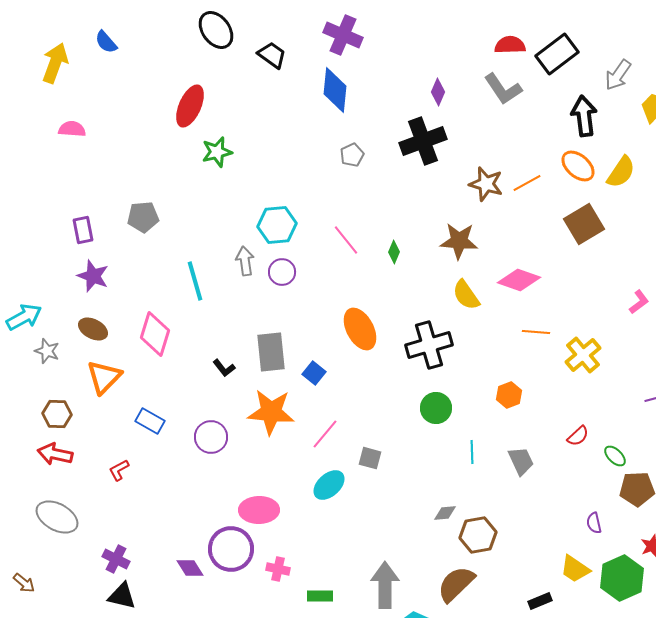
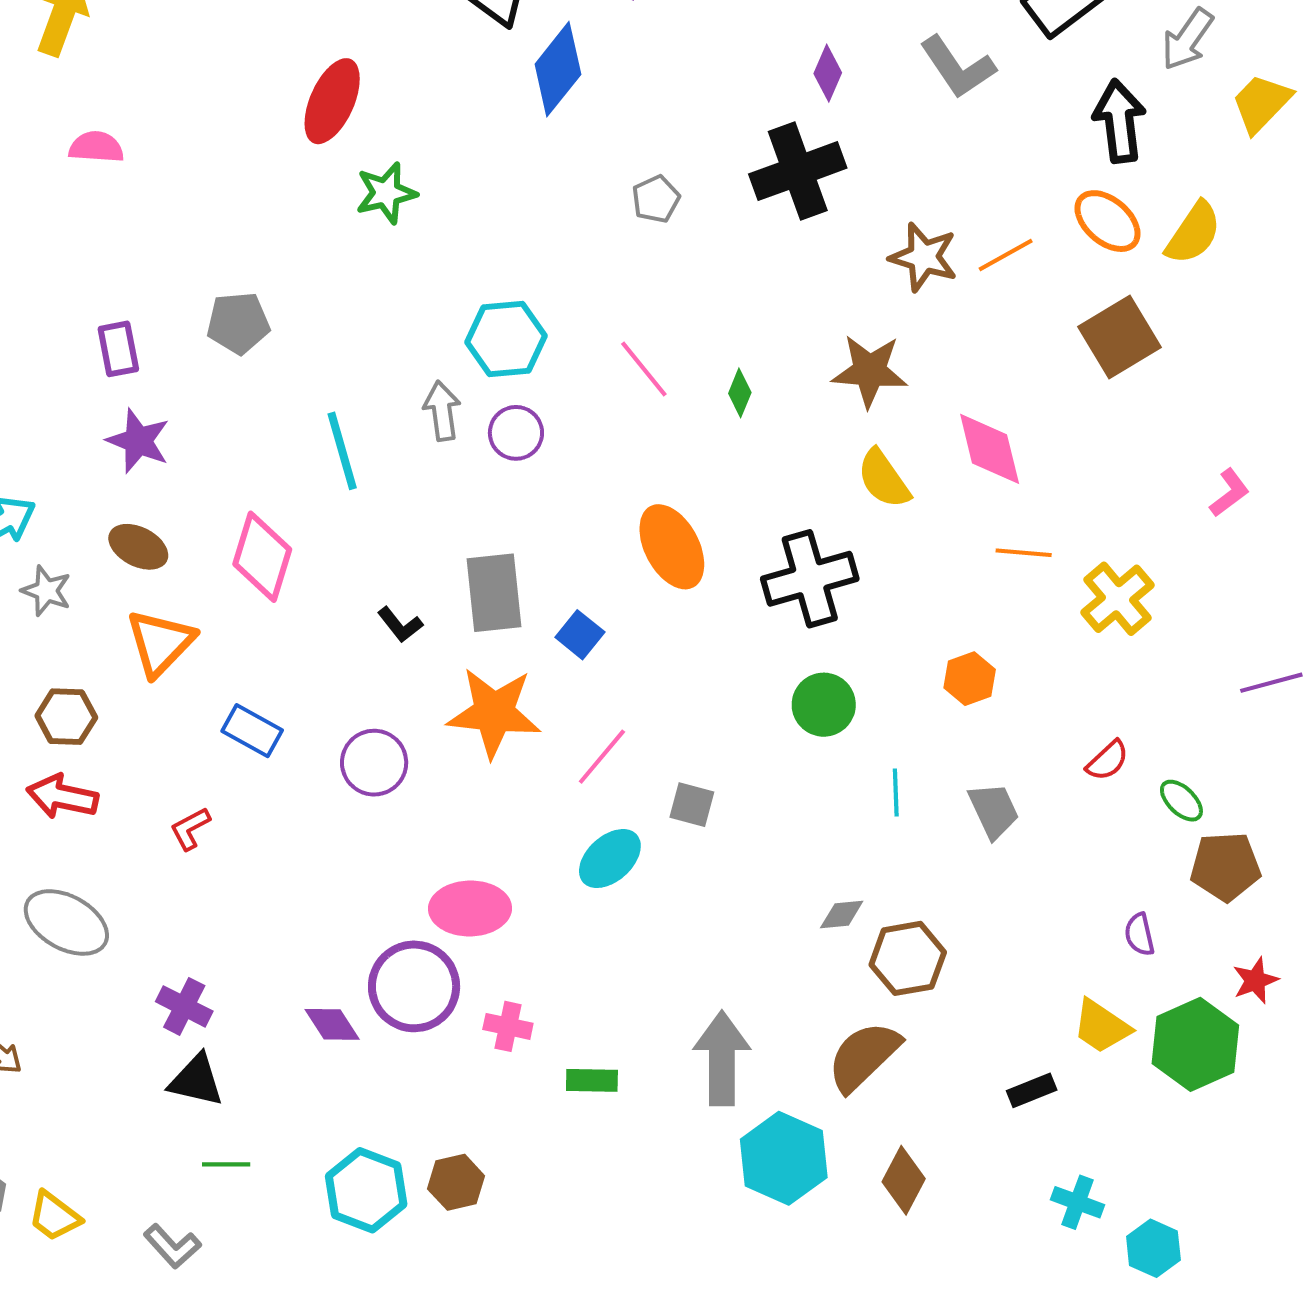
blue diamond: (335, 90) -> (558, 69), moved, turned 33
pink diamond: (519, 280) -> (990, 449), turned 57

